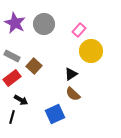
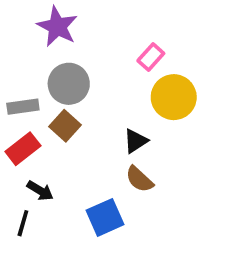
purple star: (15, 23) -> (57, 27), moved
gray circle: (44, 24) -> (69, 84), moved
gray rectangle: (12, 56) -> (23, 107), turned -35

